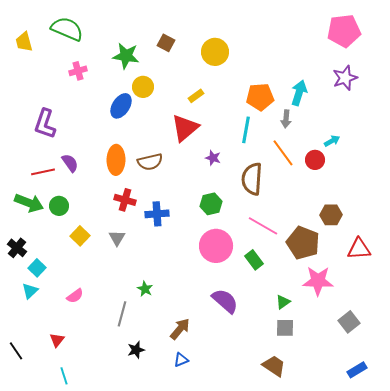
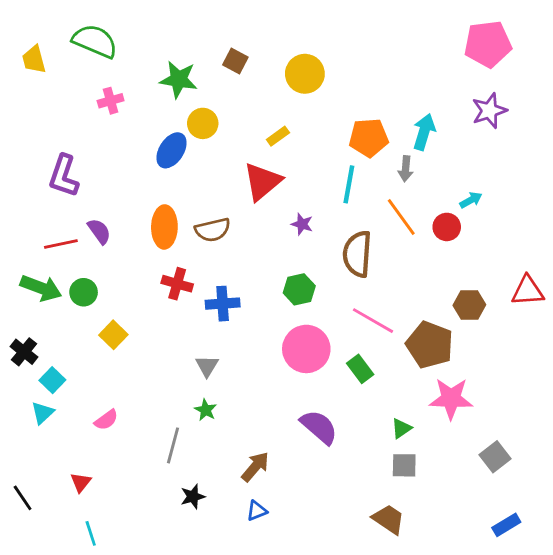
gray triangle: (117, 238) -> (207, 366), moved
red triangle: (359, 249) -> (528, 291), moved

